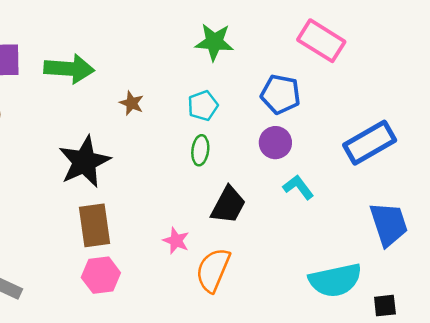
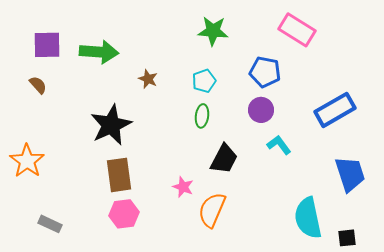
cyan semicircle: (335, 280) -> (308, 218), turned 90

